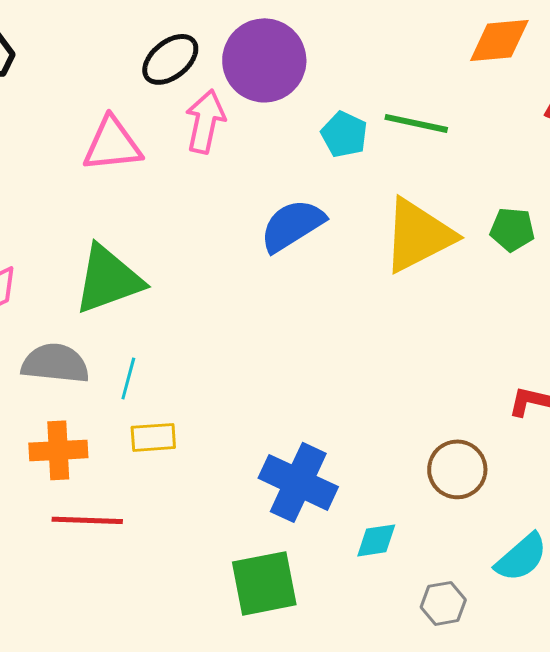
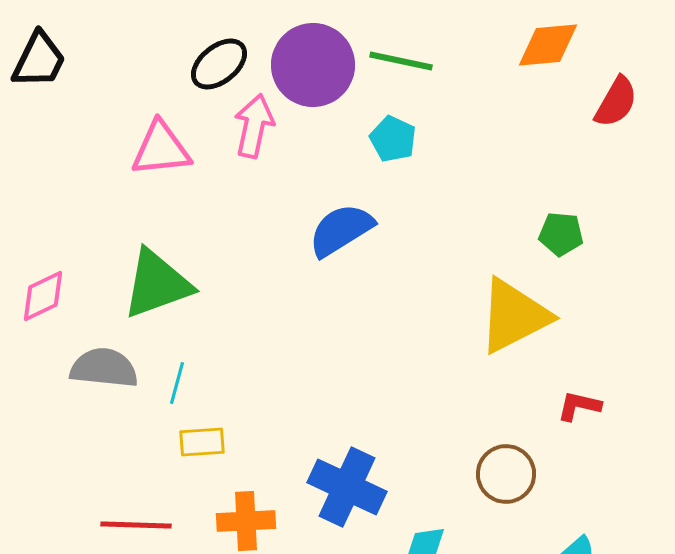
green line: (416, 123) -> (401, 61), moved
yellow triangle: (418, 235) -> (514, 316), moved
orange cross: (58, 450) -> (246, 521), moved

